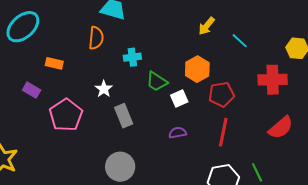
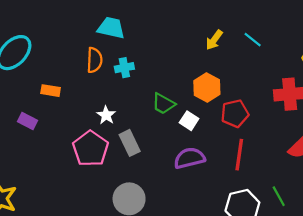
cyan line: (240, 41) -> (253, 40), moved
cyan cross: (132, 57) -> (124, 68), moved
white square: (179, 99) -> (189, 121), turned -30
pink pentagon: (66, 115) -> (91, 149), moved
purple semicircle: (178, 133) -> (189, 158), size x1.6

